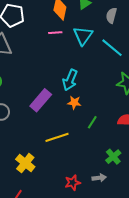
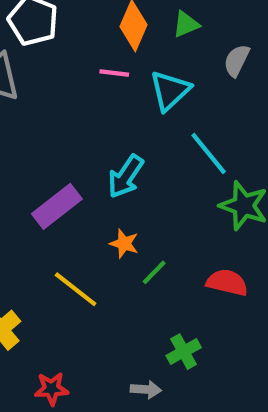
cyan line: (112, 48) -> (209, 153), moved
orange star: (74, 103) -> (124, 244), moved
yellow line: (57, 137) -> (76, 289), turned 45
red star: (73, 183) -> (51, 389), moved

